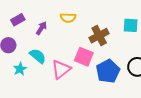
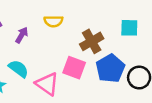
pink triangle: (61, 69) -> (47, 84), turned -45
blue pentagon: (108, 71) -> (110, 68), moved

